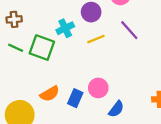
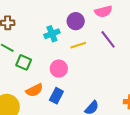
green square: (42, 48) -> (24, 62), moved, size x0.7
pink circle: (98, 88) -> (59, 69), moved

